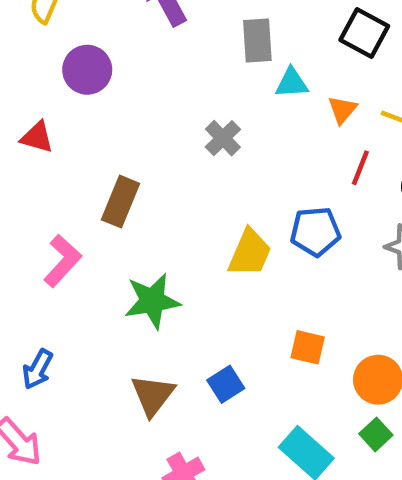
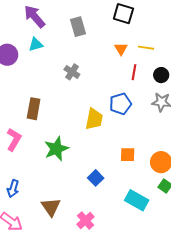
cyan triangle: (292, 83) -> (36, 44), moved
brown triangle: (153, 395) -> (51, 207), moved

